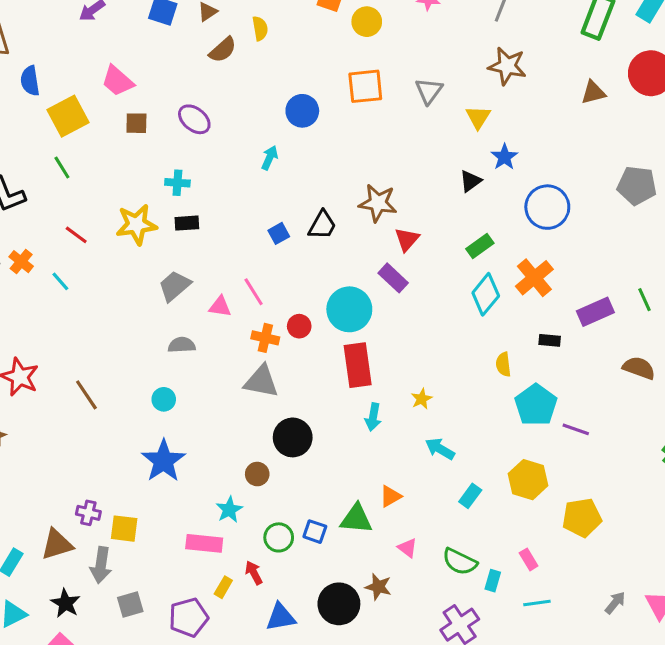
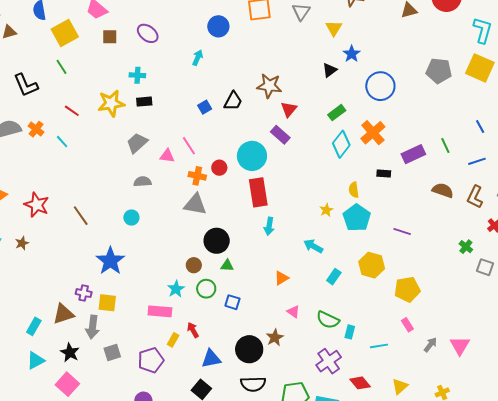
yellow star: (422, 399) -> (326, 210), moved
cyan pentagon: (536, 405) -> (357, 218), moved
blue star: (163, 461) -> (110, 261), moved
green triangle: (356, 519) -> (227, 266), moved, size x0.6
green circle: (279, 537) -> (206, 289), moved
pink rectangle: (529, 559) -> (407, 325), moved
brown star: (378, 587) -> (275, 338), turned 30

